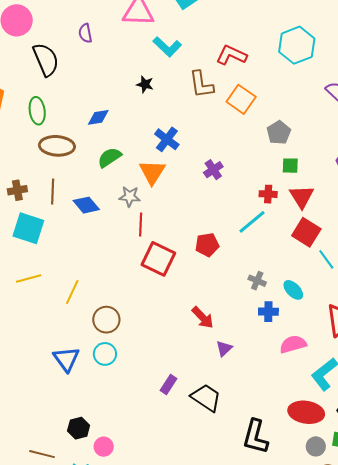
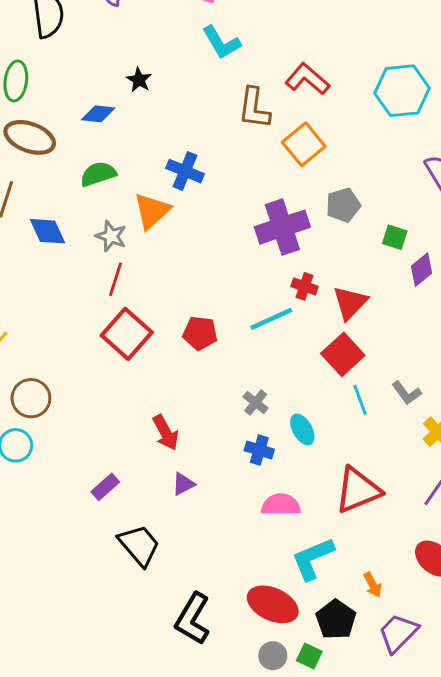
black star: (145, 84) -> (139, 80), moved
blue cross: (167, 139) -> (185, 171), turned -30
green square: (290, 166) -> (395, 237), moved
purple cross: (213, 170) -> (282, 227), moved, size x1.8
purple rectangle: (169, 384) -> (105, 487), moved

